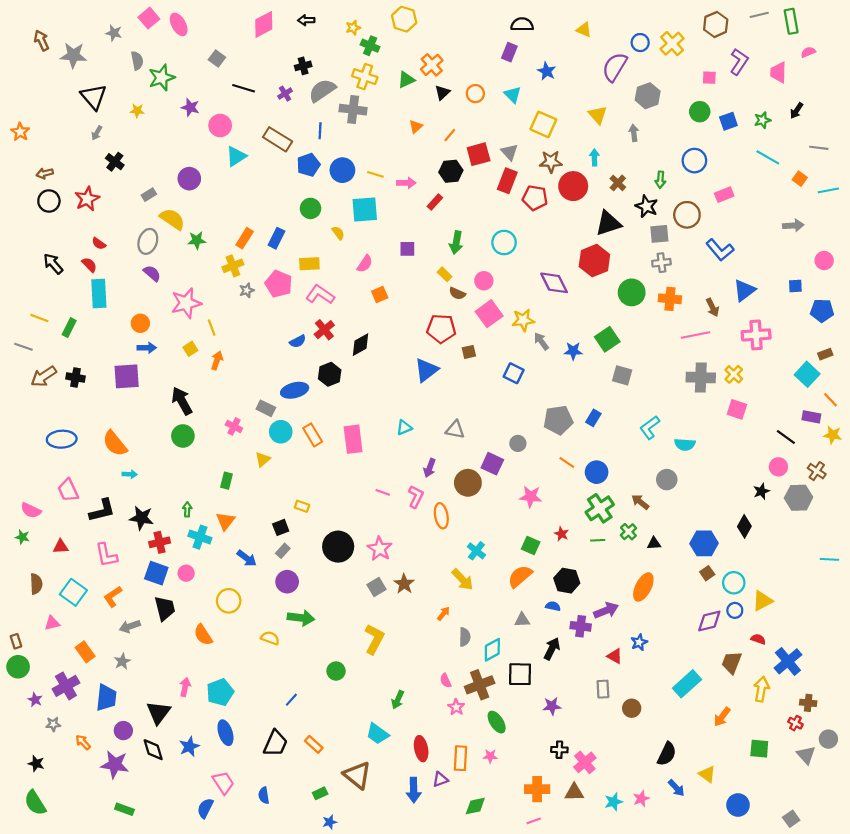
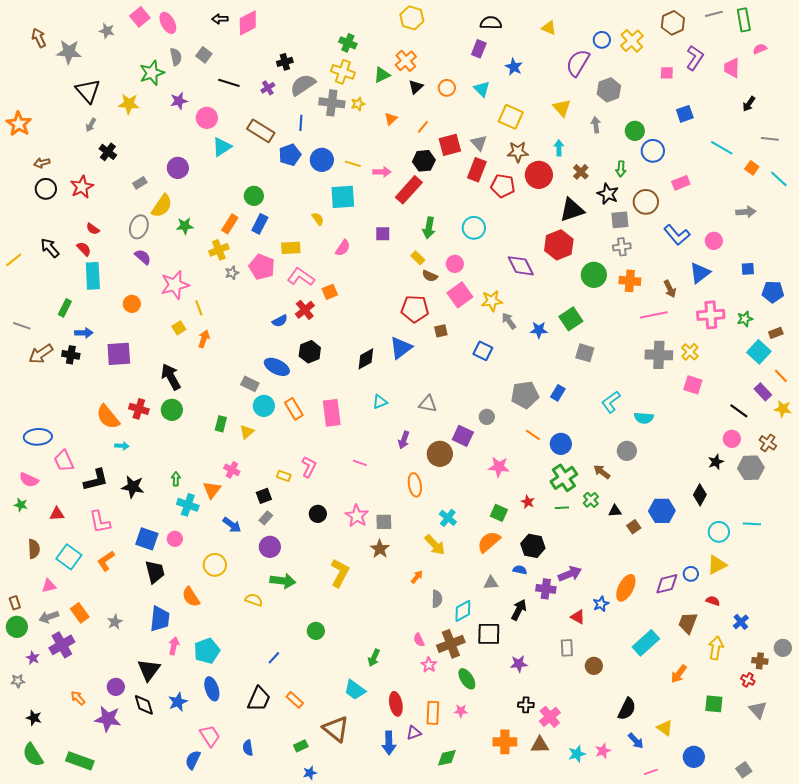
yellow hexagon: (404, 19) -> (412, 18), moved
black arrow: (306, 20) -> (220, 19), moved
yellow star: (353, 28) -> (358, 104), moved
gray semicircle: (137, 61) -> (176, 57), moved
purple star: (190, 107) -> (179, 101), turned -30
yellow star: (137, 111) -> (129, 104), size x1.5
green circle: (700, 112) -> (635, 131), moved
green star: (762, 120) -> (745, 319), moved
orange star: (20, 132) -> (19, 124), size x1.4
cyan line: (828, 190) -> (779, 179), turned 54
red rectangle: (435, 202) -> (409, 190), size x1.8
green circle: (311, 208) -> (254, 196), moved
yellow semicircle: (172, 219) -> (162, 206), turned 90
pink circle: (824, 261) -> (714, 241), moved
orange square: (380, 295) -> (330, 292), moved
yellow line: (39, 318) -> (14, 260), moved, turned -60
black diamond: (360, 345) -> (366, 359), moved
blue arrow: (147, 348) -> (84, 333), moved
blue ellipse: (295, 390) -> (277, 367), turned 40
purple rectangle: (811, 417) -> (763, 392), turned 36
pink cross: (234, 426) -> (232, 470), moved
blue ellipse: (62, 439) -> (38, 437), moved
green rectangle: (227, 481) -> (221, 424), moved
pink L-shape: (416, 497) -> (309, 467), moved
red cross: (160, 542) -> (139, 409), moved, turned 30
black circle: (338, 547) -> (318, 514), size x0.6
cyan line: (829, 559) -> (752, 524), moved
brown square: (707, 573) -> (634, 527), moved
cyan circle: (734, 583) -> (719, 532), moved
gray square: (376, 587) -> (384, 522), moved, turned 30
orange ellipse: (643, 587) -> (626, 588), moved
gray arrow: (130, 626) -> (49, 617), moved
yellow L-shape: (374, 639) -> (340, 573), moved
blue cross: (788, 661) -> (741, 622), size x0.6
blue trapezoid: (106, 698) -> (160, 619), moved
gray star: (53, 724) -> (18, 681), moved
gray circle: (828, 739) -> (783, 648), moved
green rectangle: (124, 809) -> (80, 761), moved, size x1.5
pink line: (534, 821) -> (651, 772), moved

